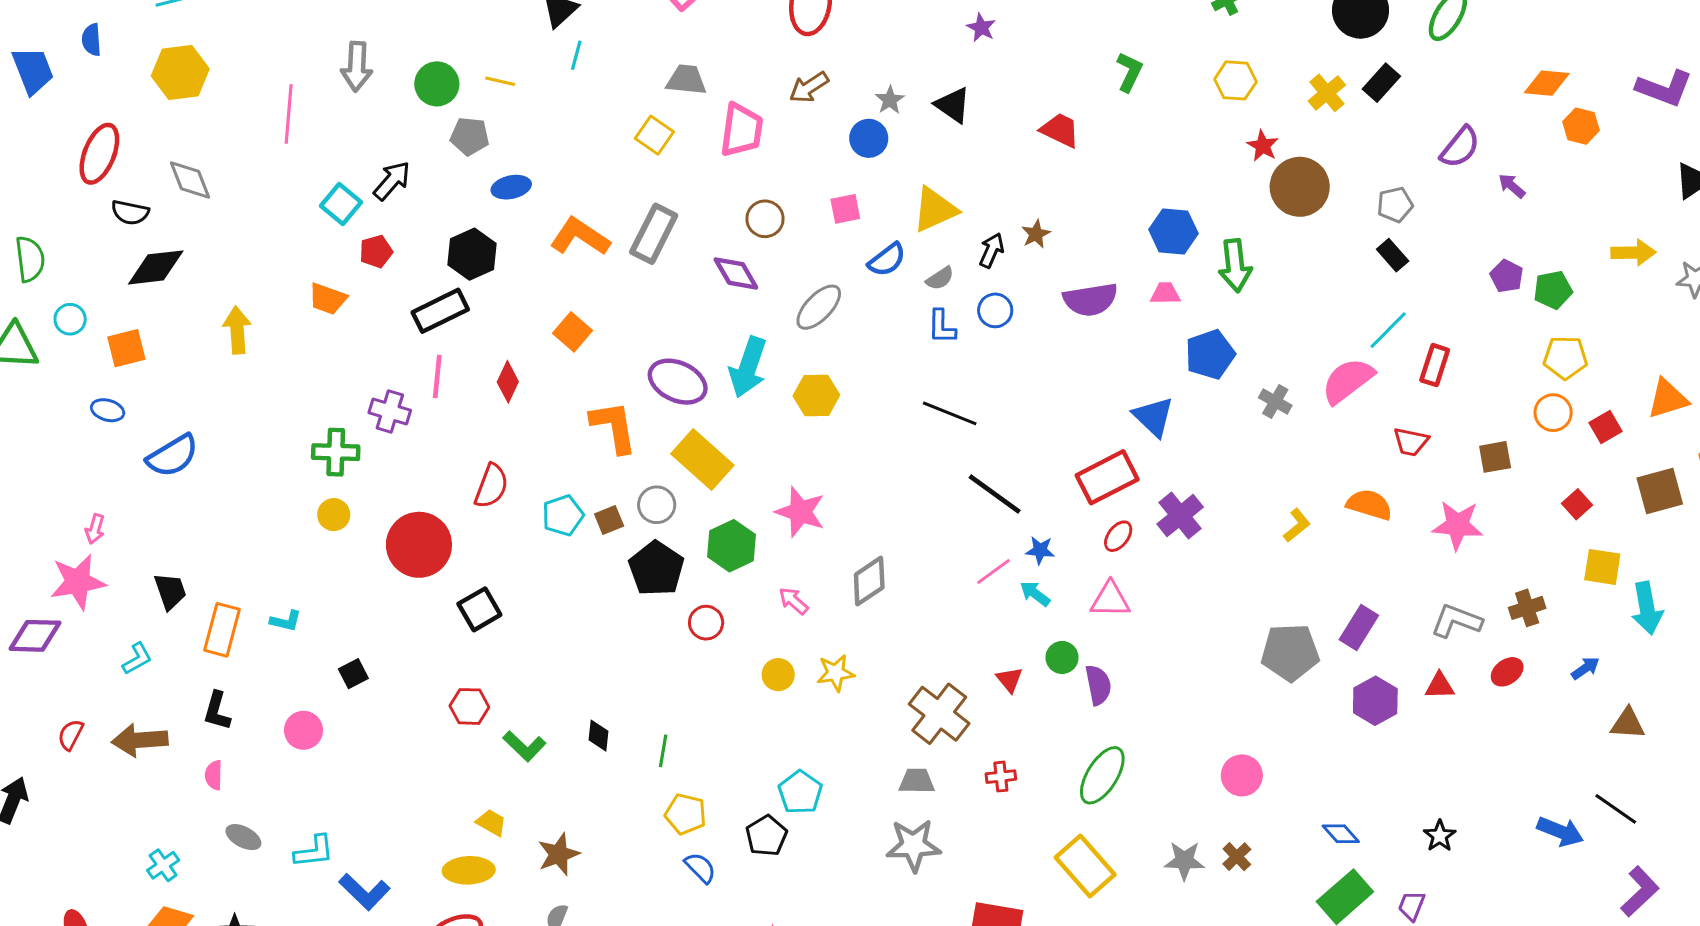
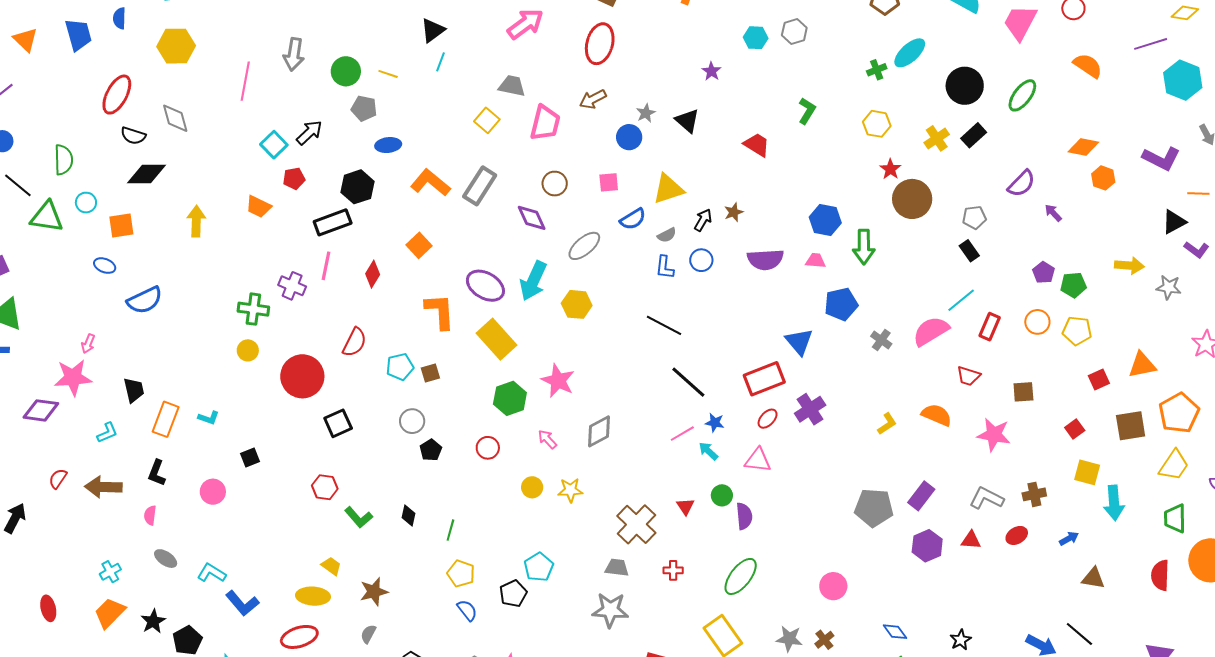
orange circle: (1553, 413) -> (1037, 322), moved
gray circle: (657, 505) -> (412, 421), moved
black pentagon: (656, 569) -> (431, 450), moved, size x0.6
cyan L-shape: (314, 851) -> (212, 573), turned -148

